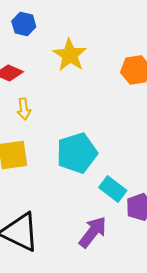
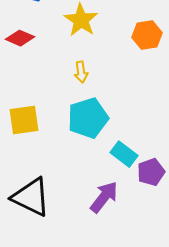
yellow arrow: (24, 109) -> (81, 72), moved

